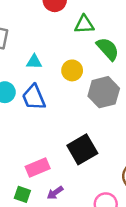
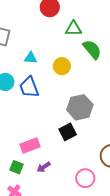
gray hexagon: (104, 92) -> (80, 107), moved
black square: (82, 149) -> (68, 132), size x0.7

